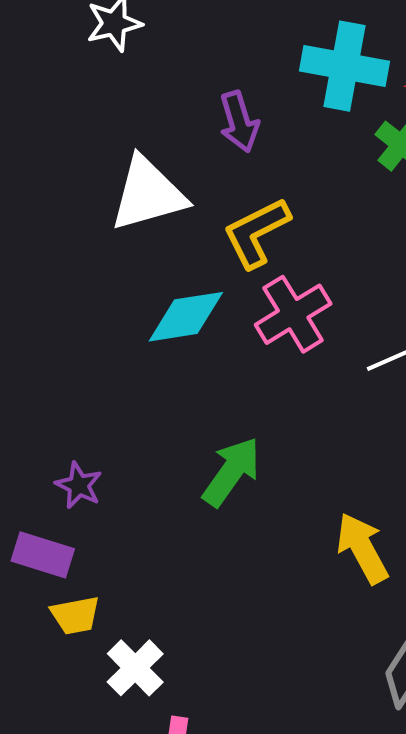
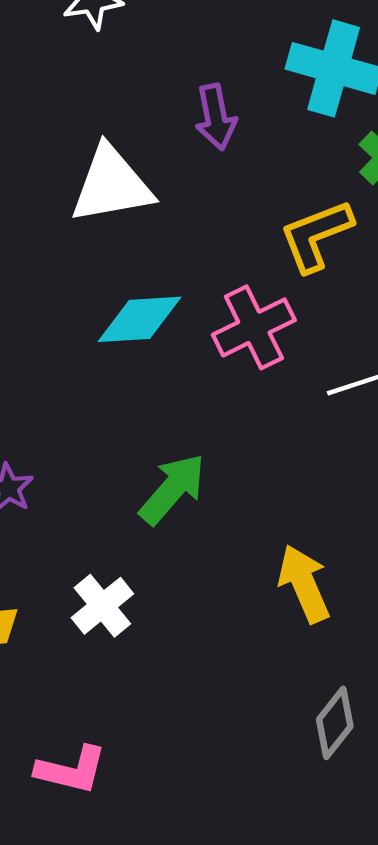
yellow L-shape: (256, 233) -> (316, 236), moved
white cross: (135, 668) -> (102, 606), moved

